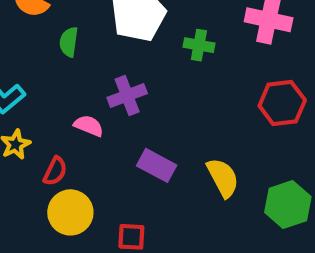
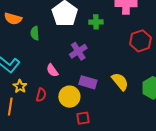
purple cross: (127, 95) -> (78, 51), moved
pink semicircle: (89, 126) -> (52, 70), turned -136
yellow circle: (70, 212) -> (69, 97), moved

